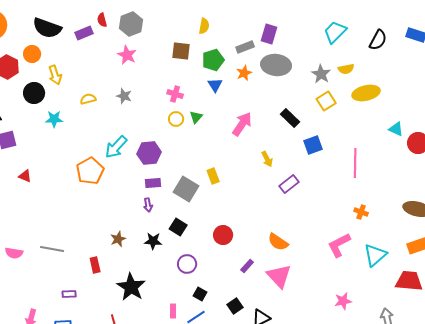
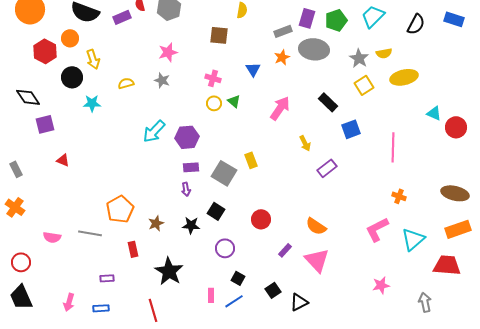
pink star: (127, 55) -> (168, 52), moved, turned 30
green pentagon: (213, 60) -> (336, 20), moved
green triangle: (196, 117) -> (234, 101), turned -32
orange pentagon: (90, 171) -> (120, 209), moved

